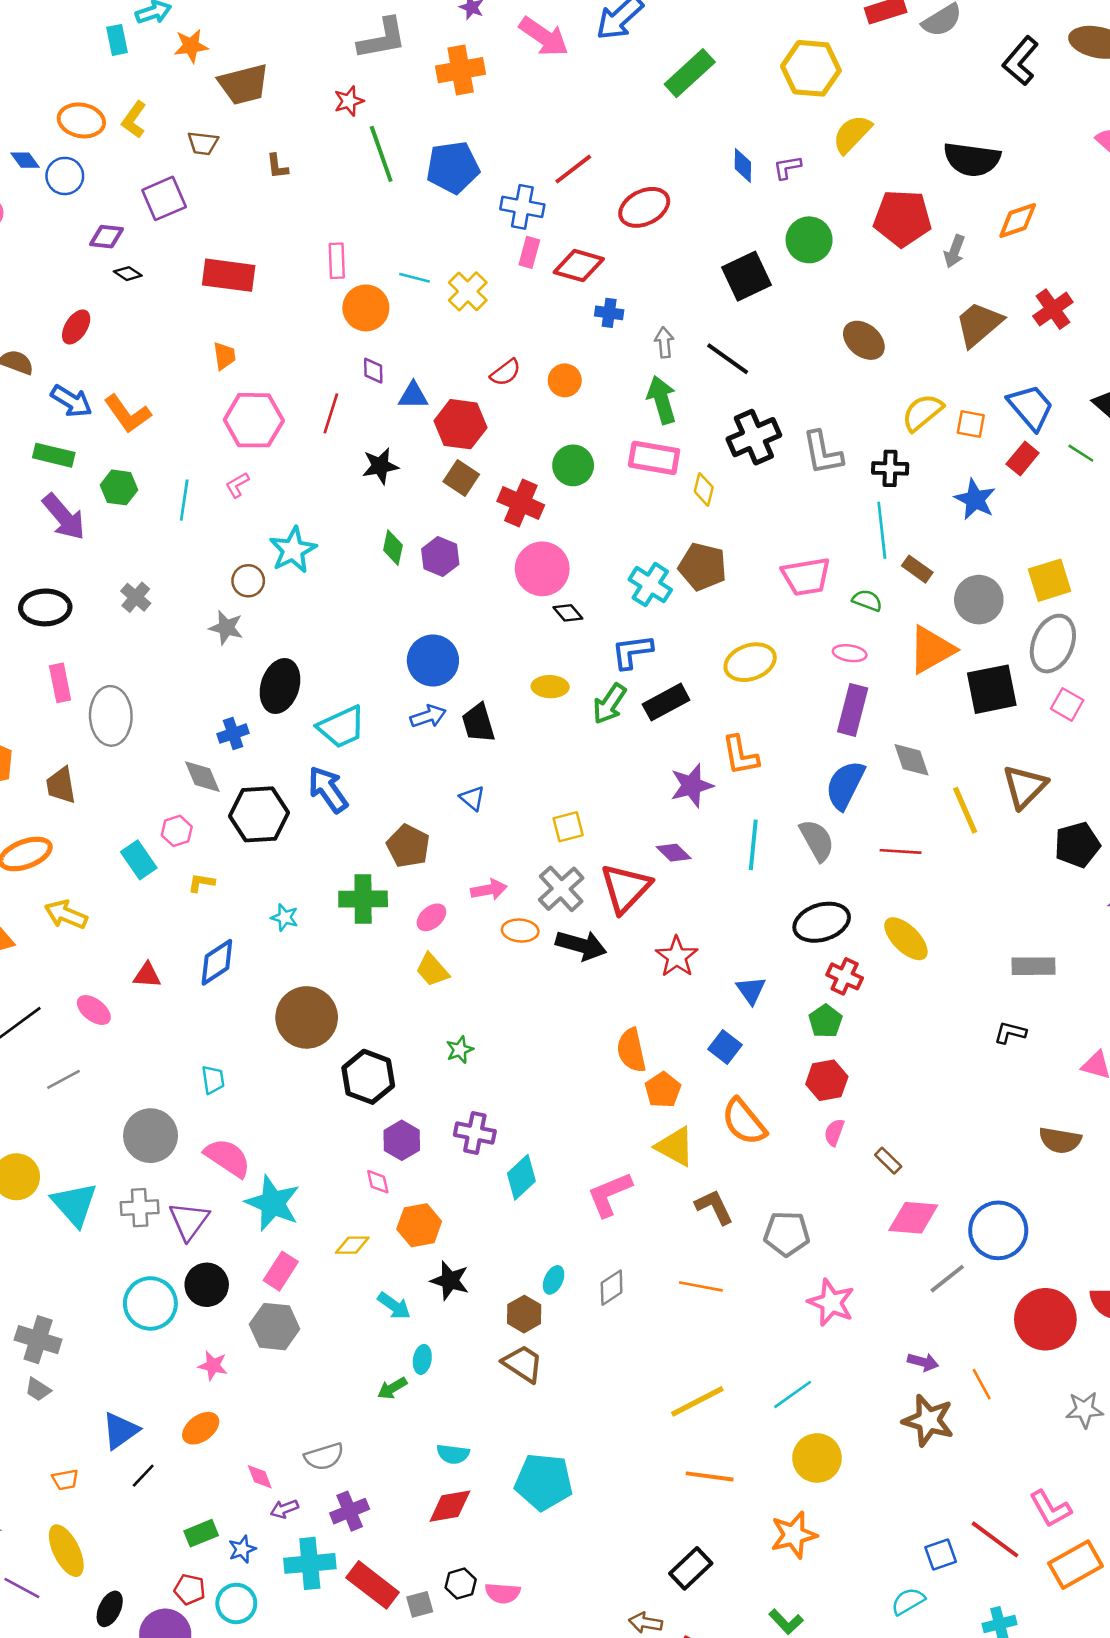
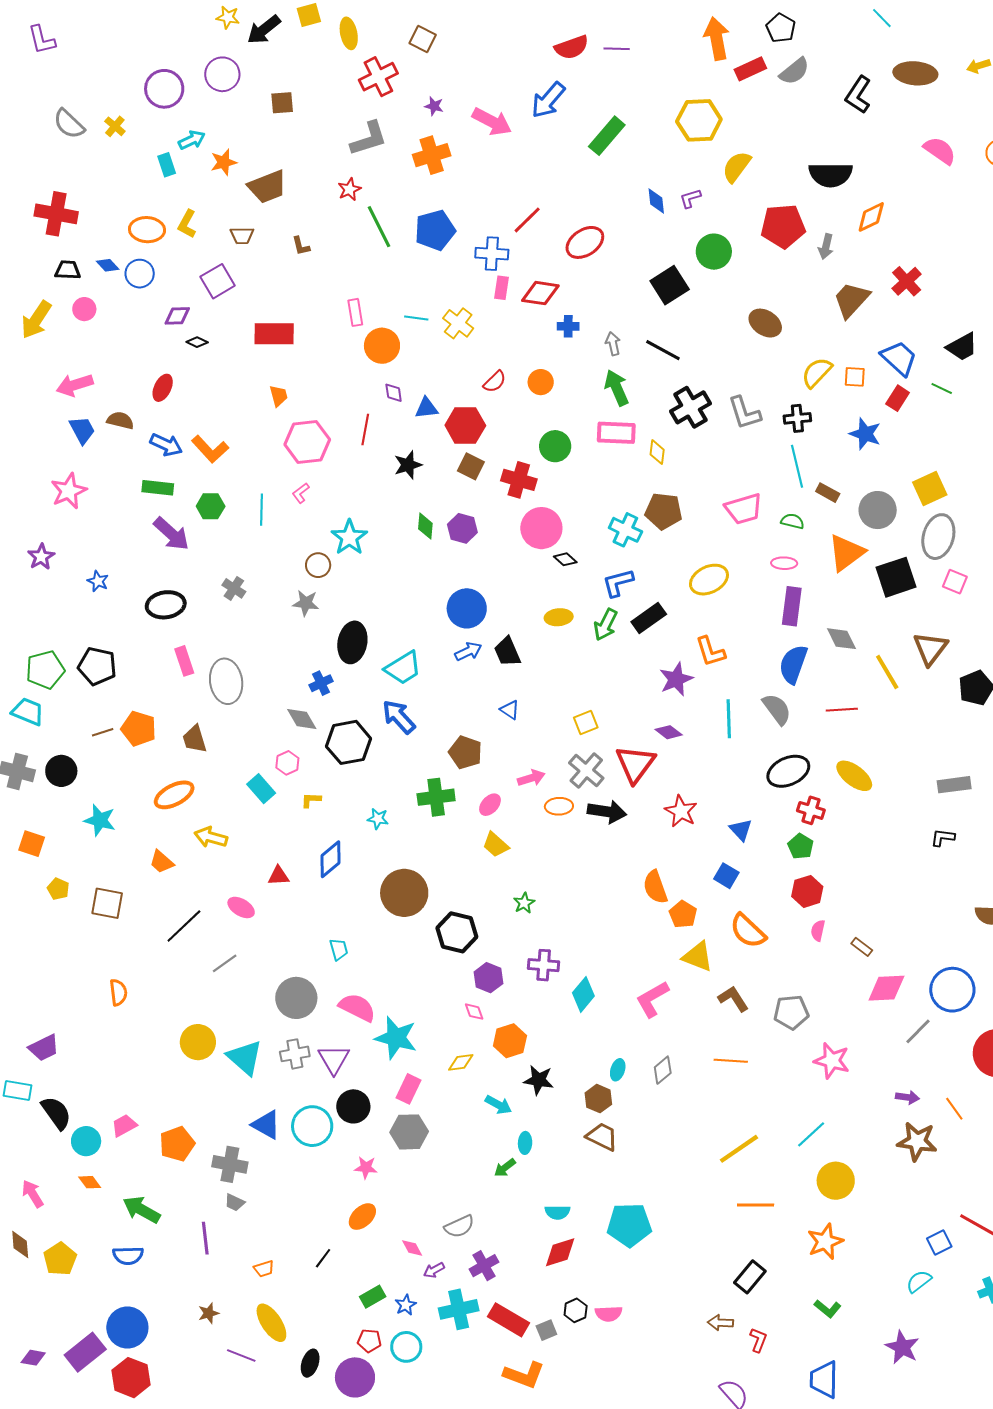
blue triangle: (120, 1431) -> (266, 1125), moved, turned -48

